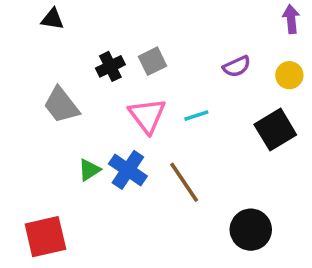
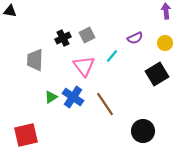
black triangle: (52, 19) -> (10, 11), moved
gray trapezoid: (61, 105) -> (35, 60), turned 40
cyan line: (196, 116) -> (112, 56), moved, turned -32

